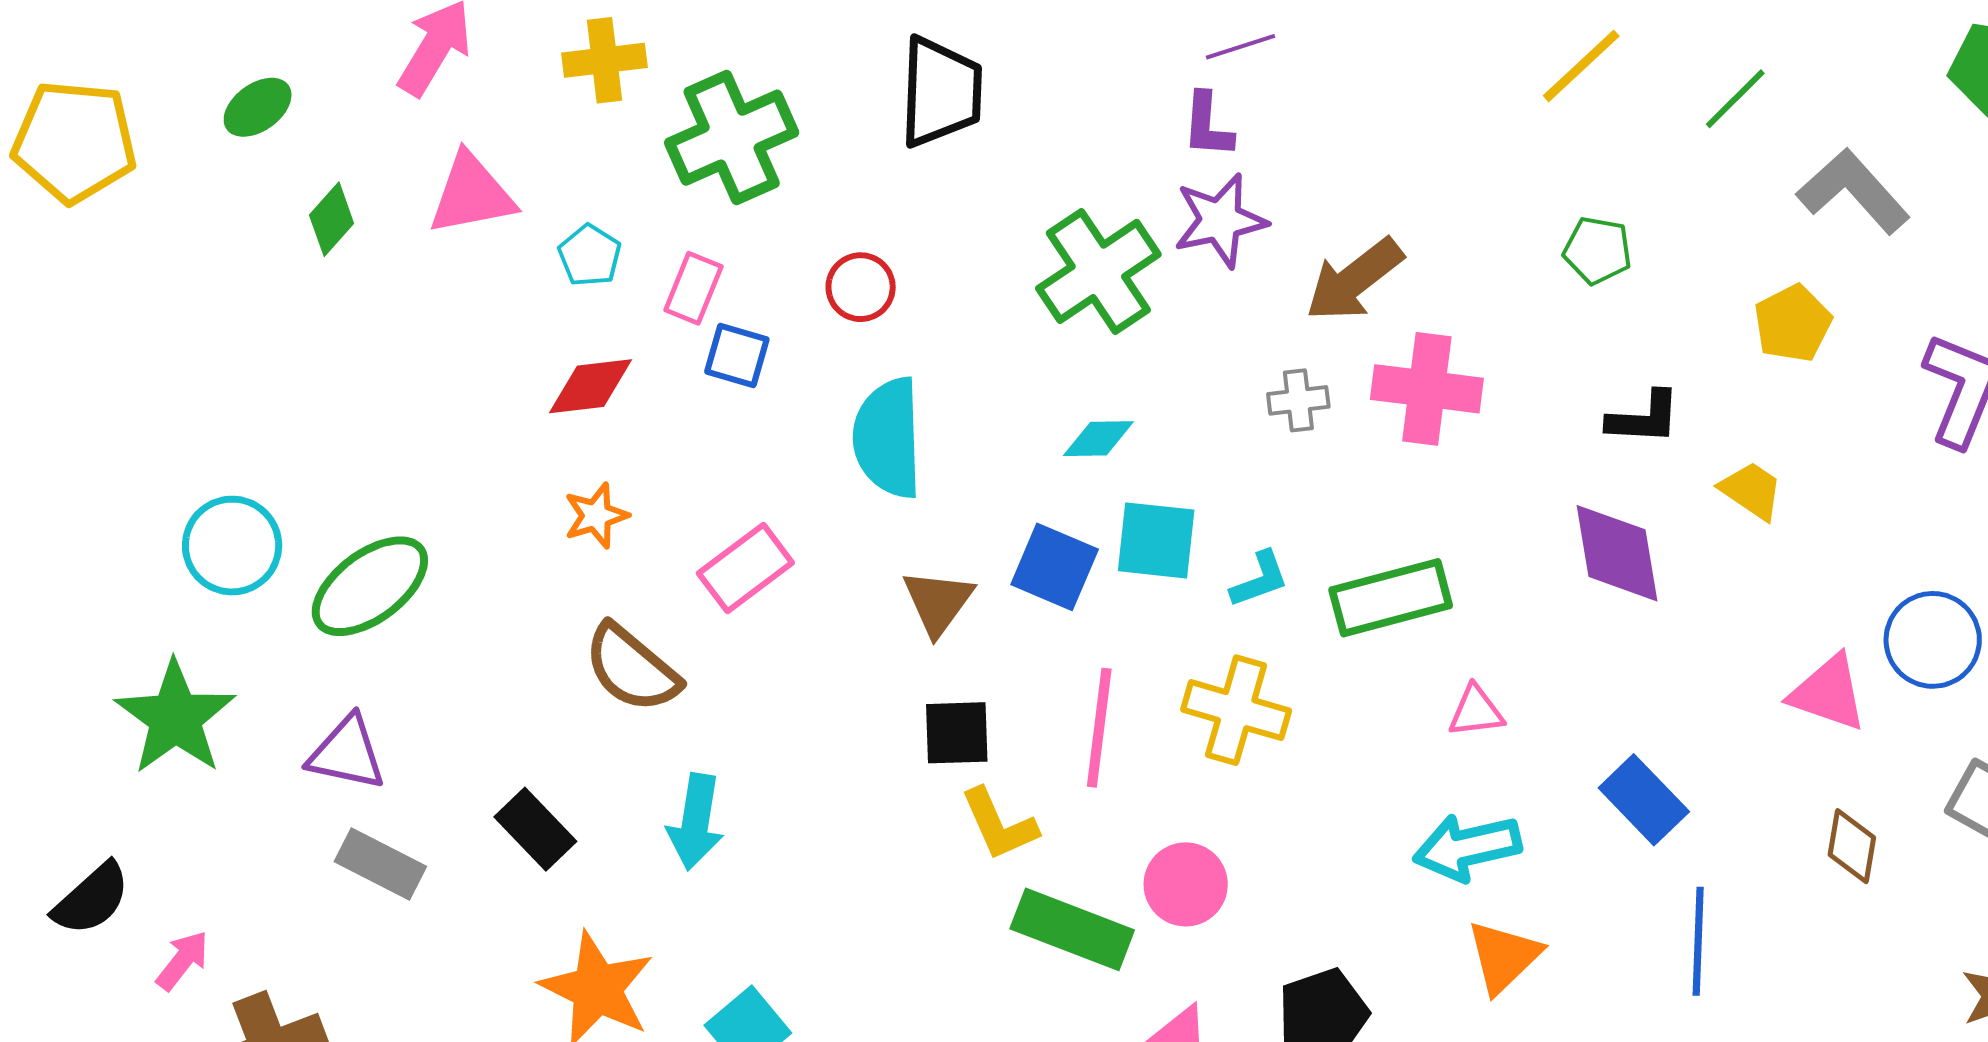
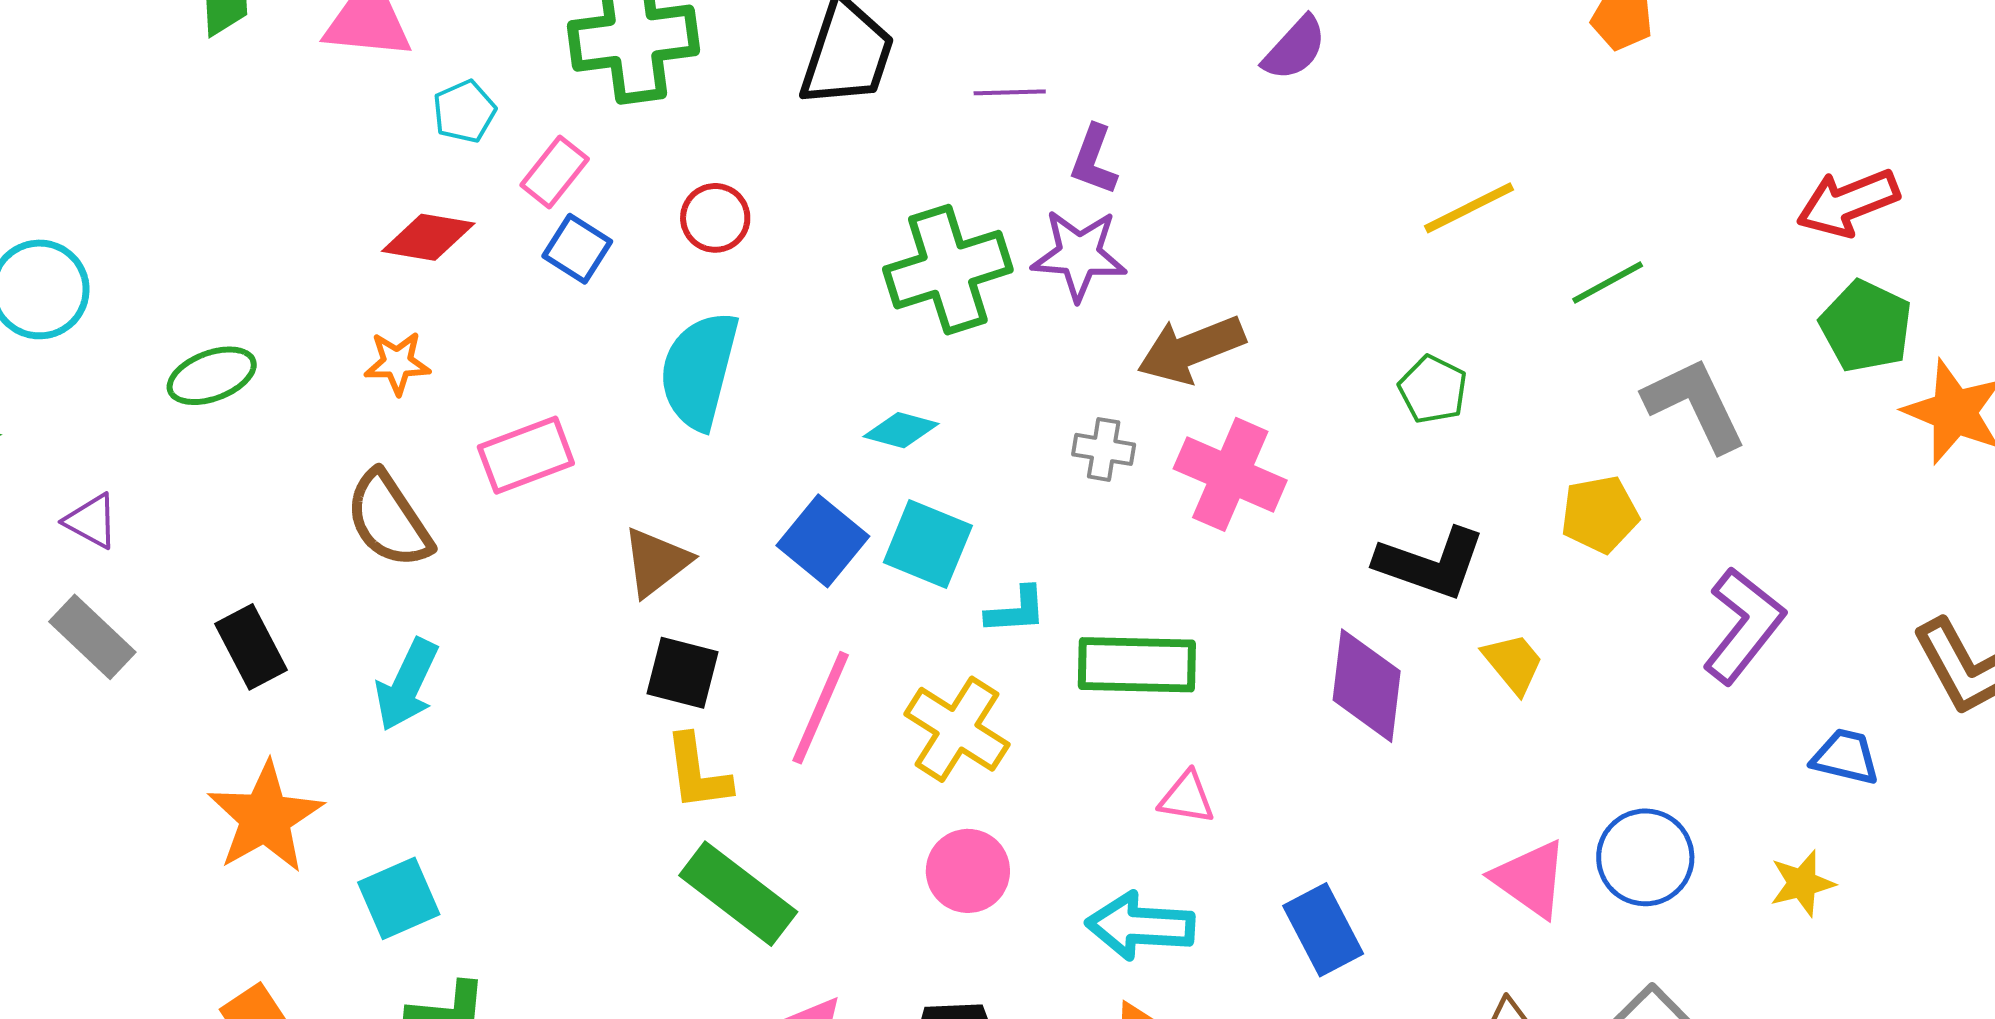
purple line: (1240, 47) -> (1010, 92), moved
black L-shape: (1644, 418) -> (1430, 563), size x1.4
green ellipse: (370, 586) -> (212, 376), moved, size x0.7
brown triangle: (938, 602) -> (656, 562), moved
purple triangle: (347, 753) -> (91, 521), size x0.7
pink circle: (1186, 884) -> (968, 871), moved

